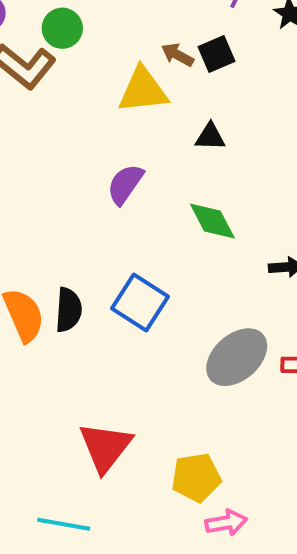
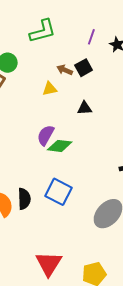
yellow triangle: (143, 90) -> (50, 89), size x0.6
green diamond: (212, 221) -> (60, 146), moved, turned -50

